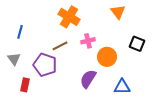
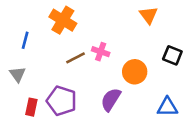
orange cross: (69, 17) -> (63, 20), moved
pink cross: (88, 41) -> (101, 52), moved, turned 32
purple pentagon: (45, 65) -> (62, 101), moved
blue triangle: (122, 87) -> (167, 107), moved

